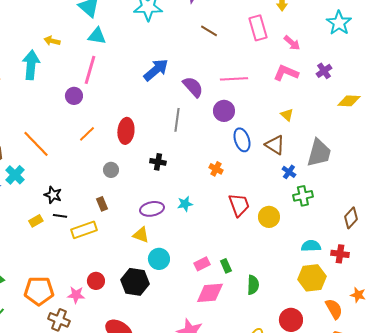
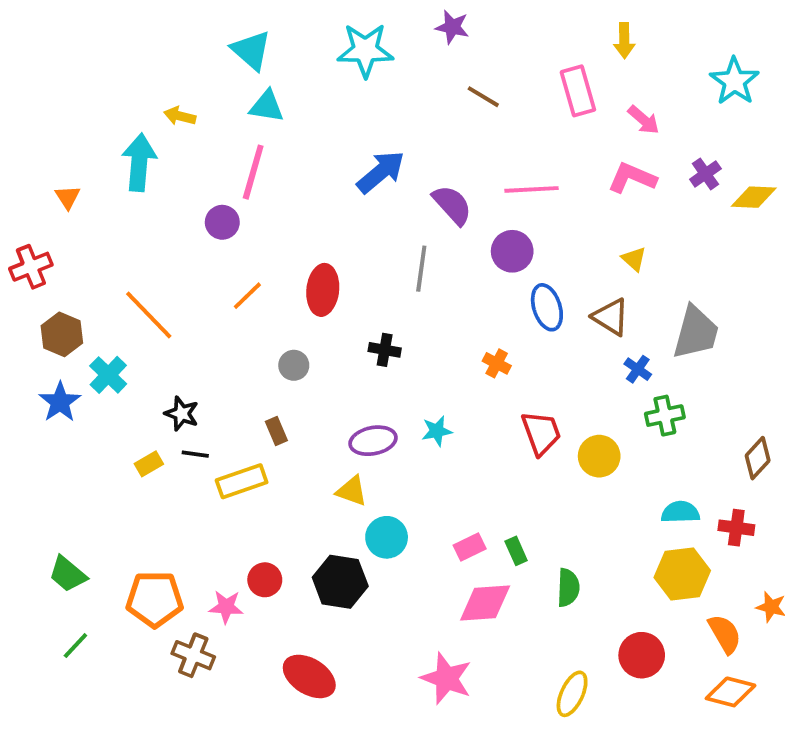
yellow diamond: (349, 101) -> (754, 197), moved

